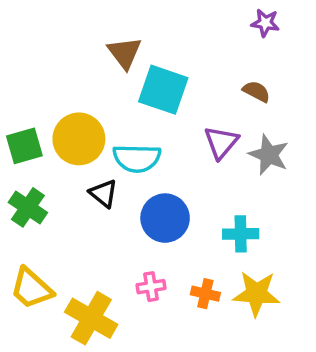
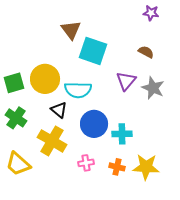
cyan cross: (241, 234) -> (122, 134), moved
yellow cross: (91, 318) -> (52, 141), moved

